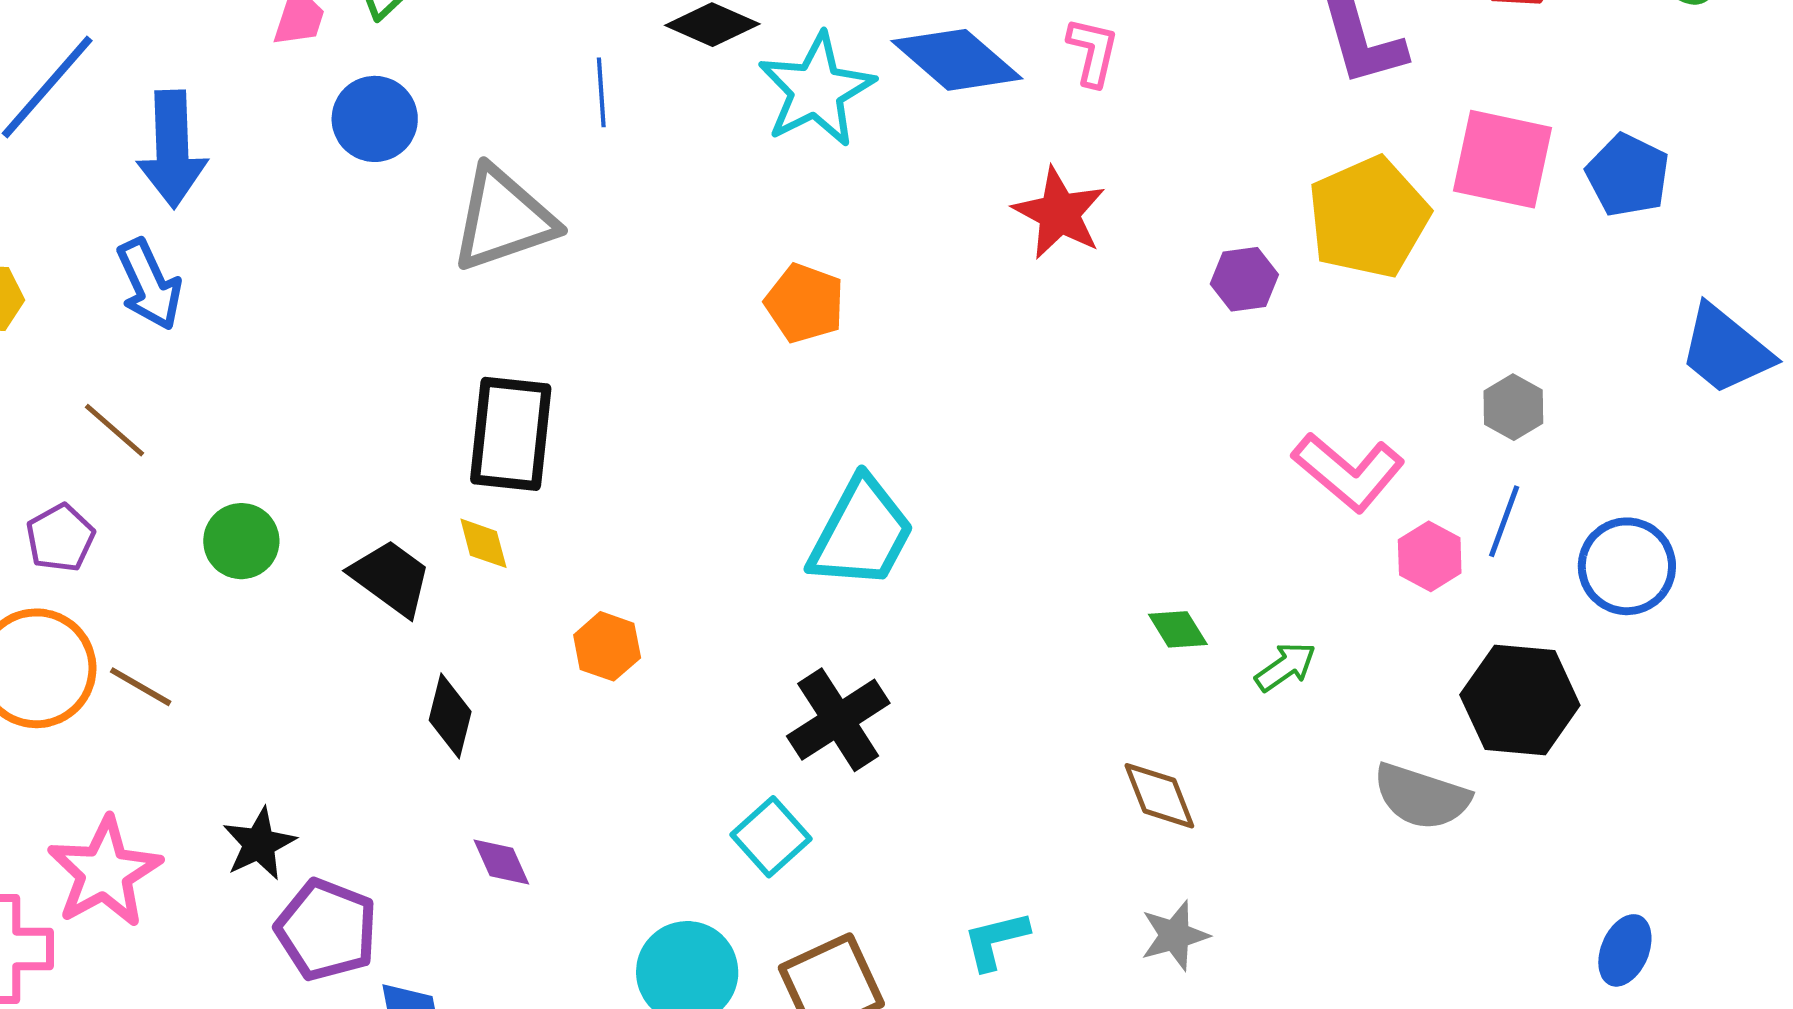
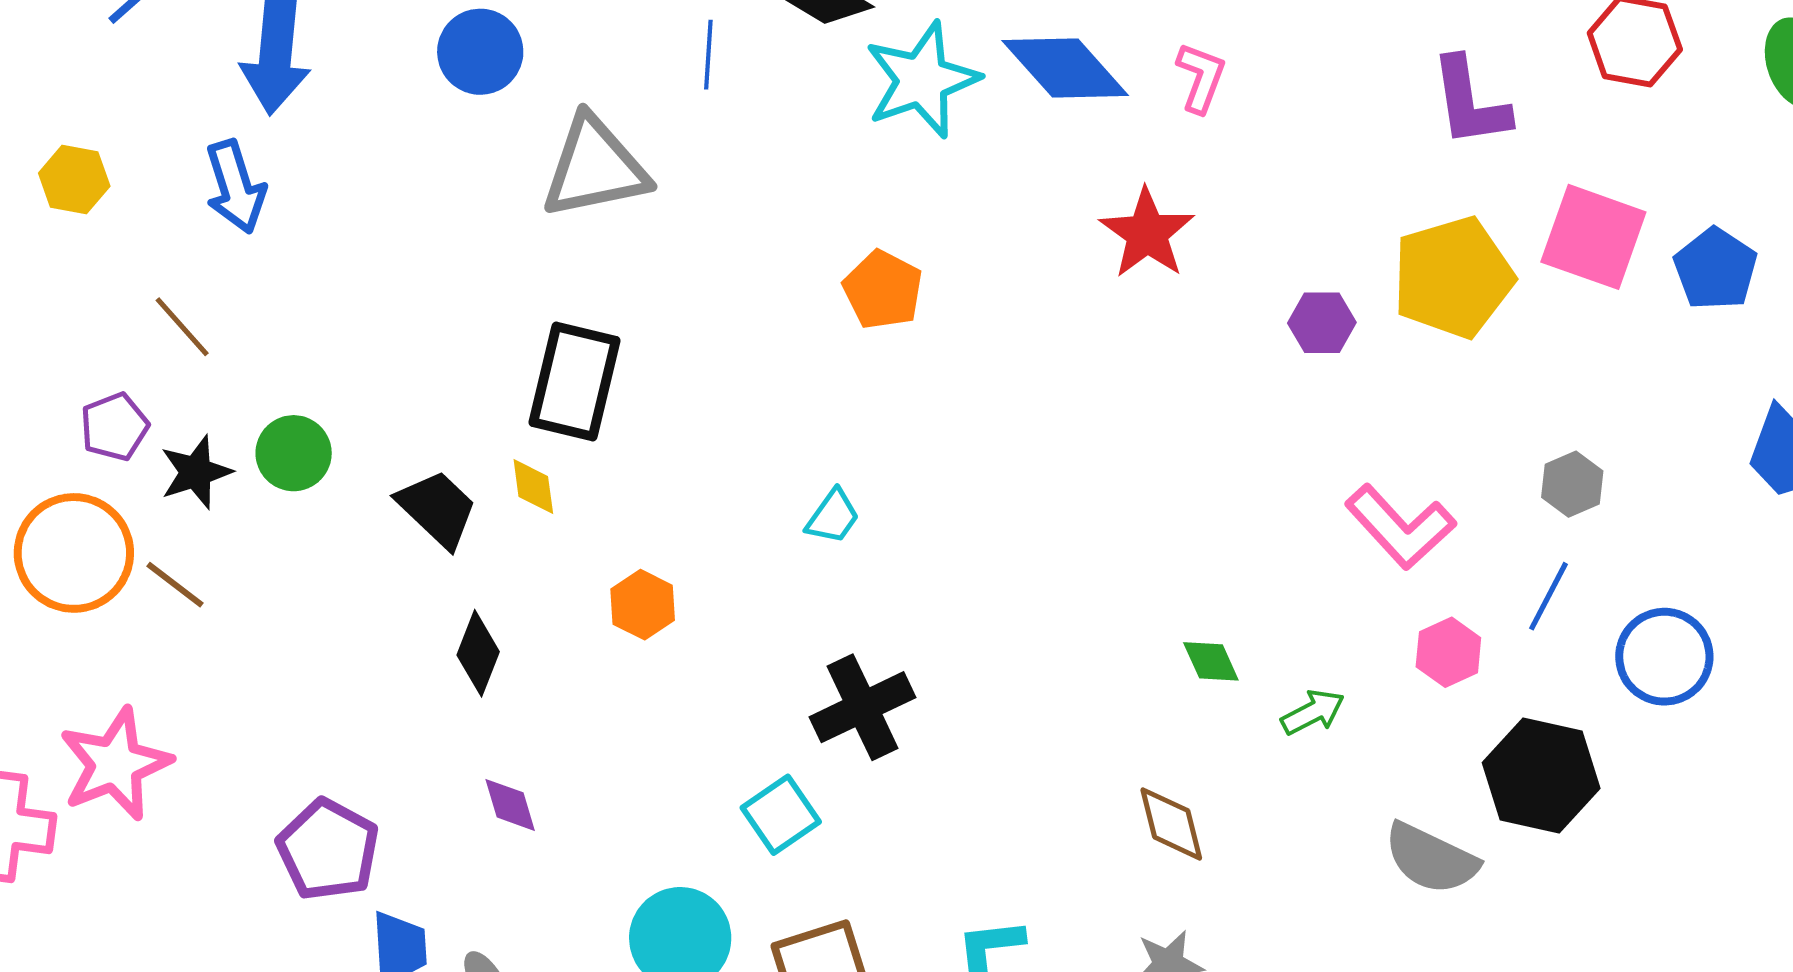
cyan trapezoid: (861, 533) -> (833, 517), moved, size x0.5
pink hexagon: (1430, 556) -> (1448, 652), moved
black star: (259, 844) -> (196, 472), moved

